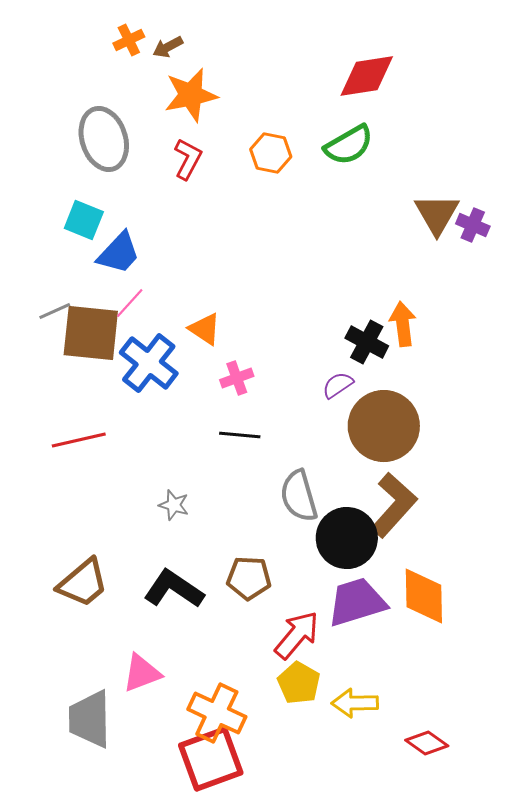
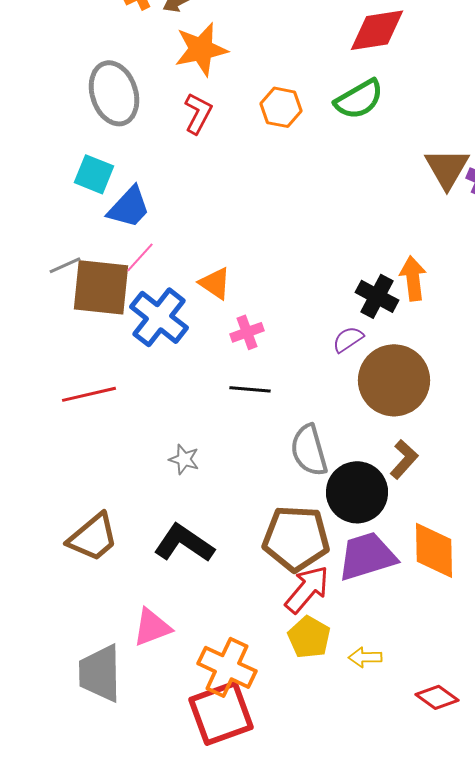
brown L-shape: (394, 505) -> (404, 459), size x0.6
brown pentagon: (249, 578) -> (296, 538), moved, size x1.5
yellow arrow: (355, 703) -> (365, 657), size x0.7

